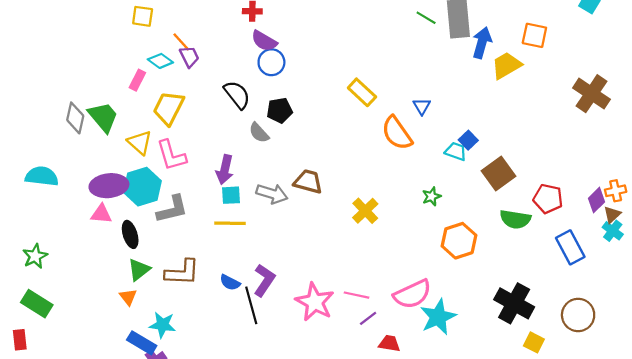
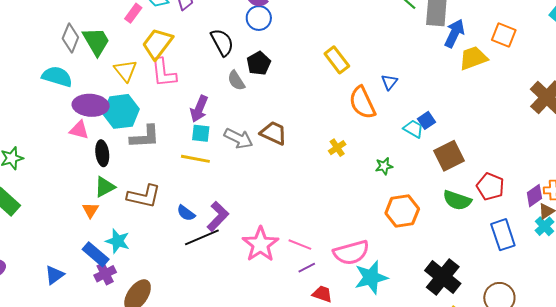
black pentagon: (280, 110) -> (259, 63), turned -30
pink L-shape: (171, 155) -> (164, 73), moved
cyan semicircle: (42, 176) -> (57, 77), moved
yellow cross: (365, 211) -> (337, 148), moved, size x0.7
black line: (251, 305) -> (202, 237), turned 72

